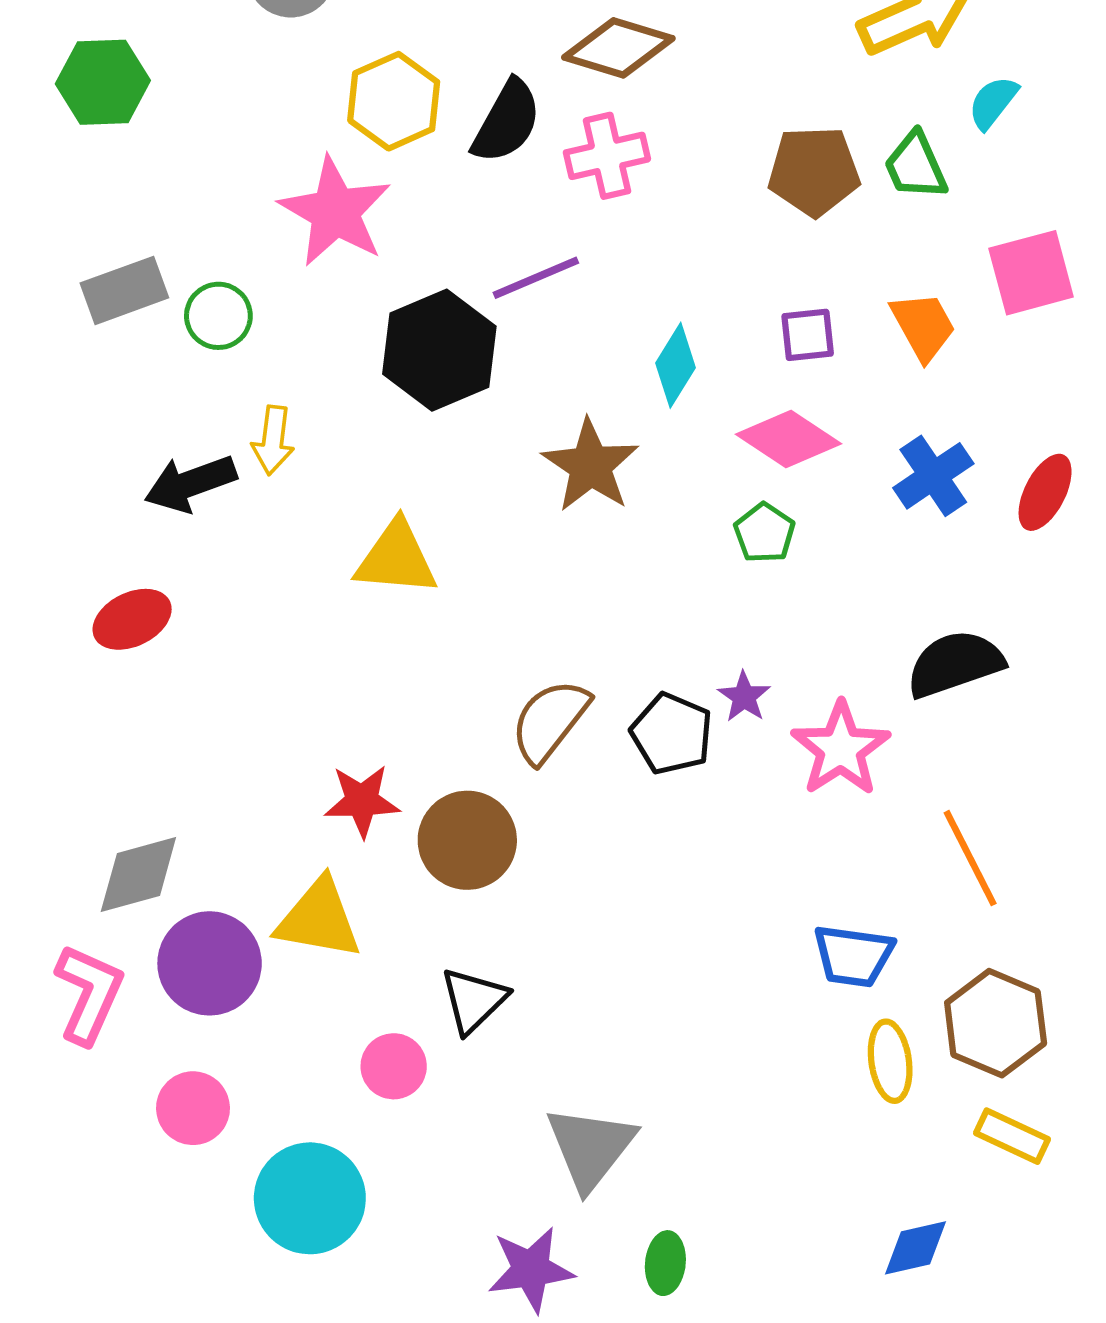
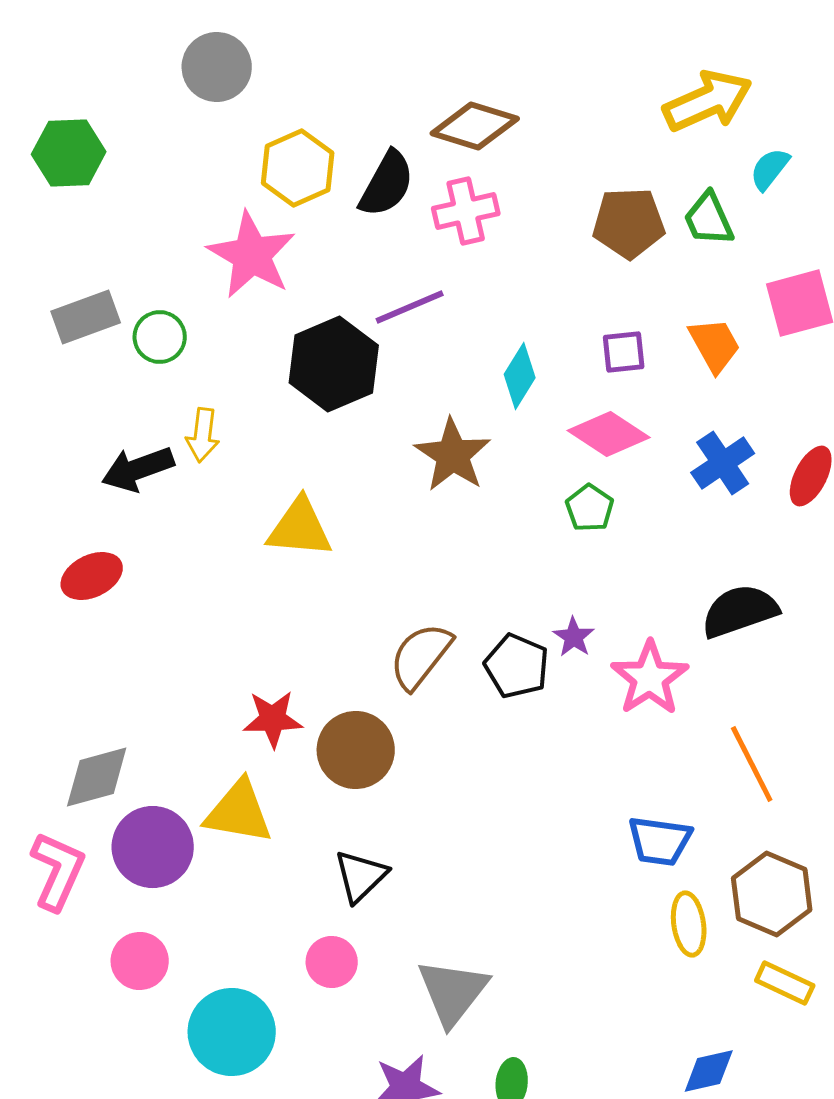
pink circle: (394, 1066) -> (332, 962), moved

